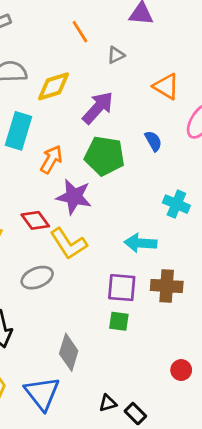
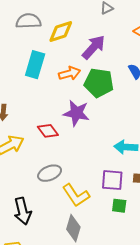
orange arrow: (51, 159) -> (69, 73), moved, turned 45
yellow L-shape: (69, 244) -> (76, 195), moved
green square: (119, 321) -> (119, 206), moved

